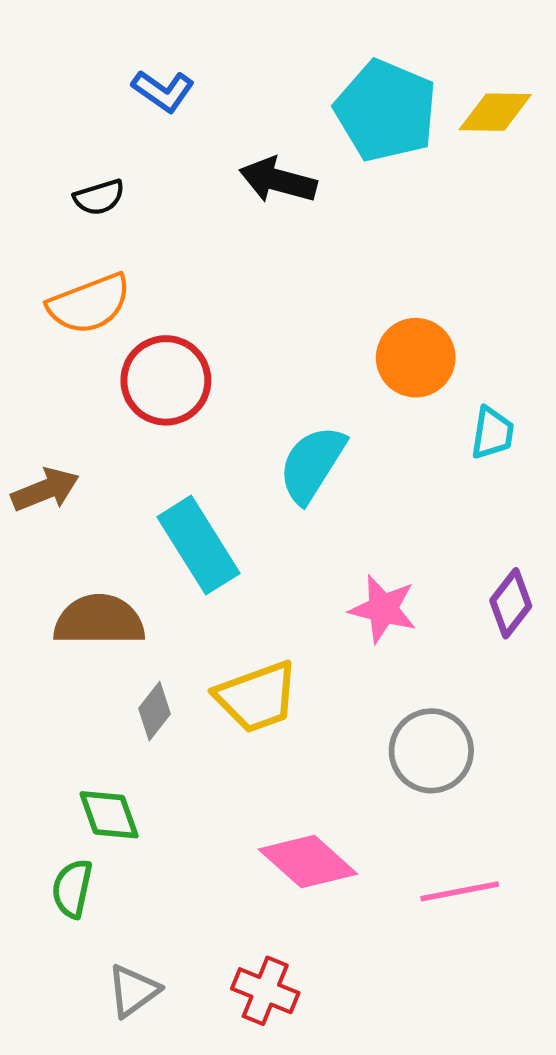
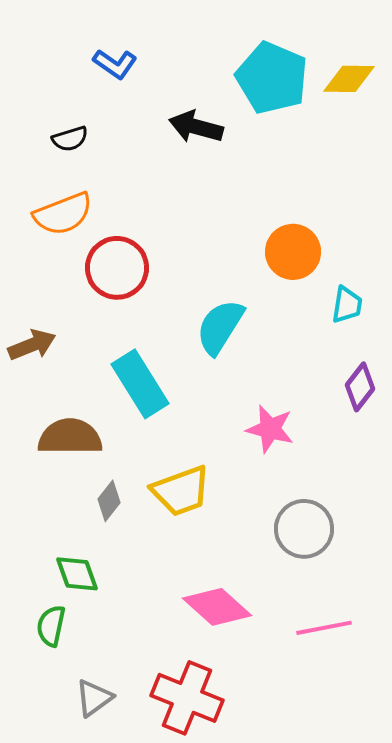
purple diamond: (511, 603) -> (360, 387), moved
red cross: (265, 991) -> (187, 698), size x1.5

